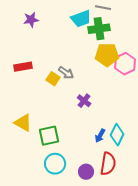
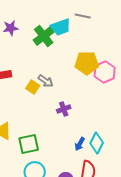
green cross: (99, 29) -> (44, 36), moved, turned -30
purple cross: (84, 101) -> (64, 109), turned 32

